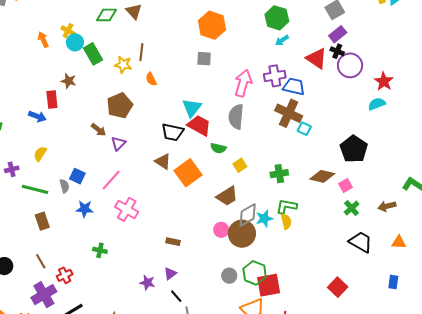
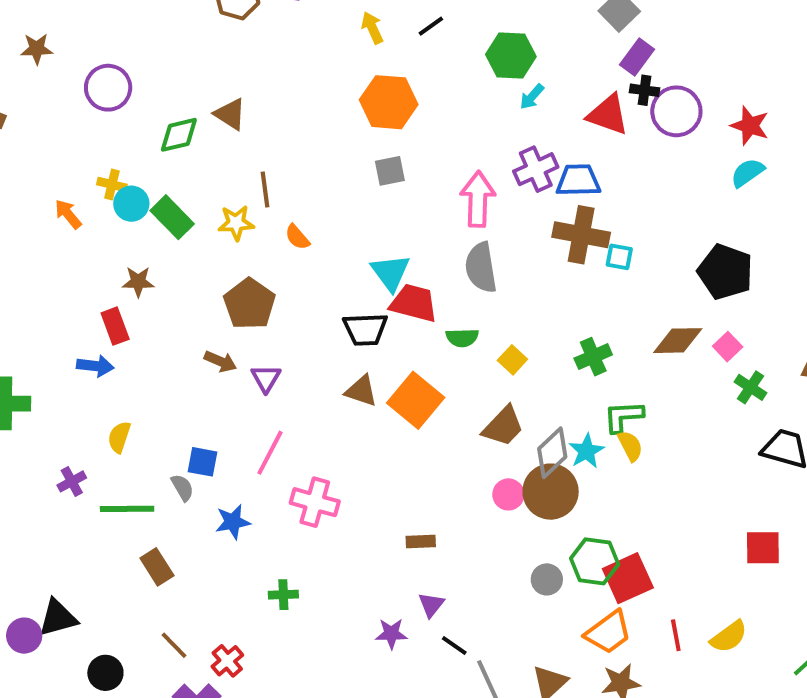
red square: (338, 287) -> (763, 548), turned -30

